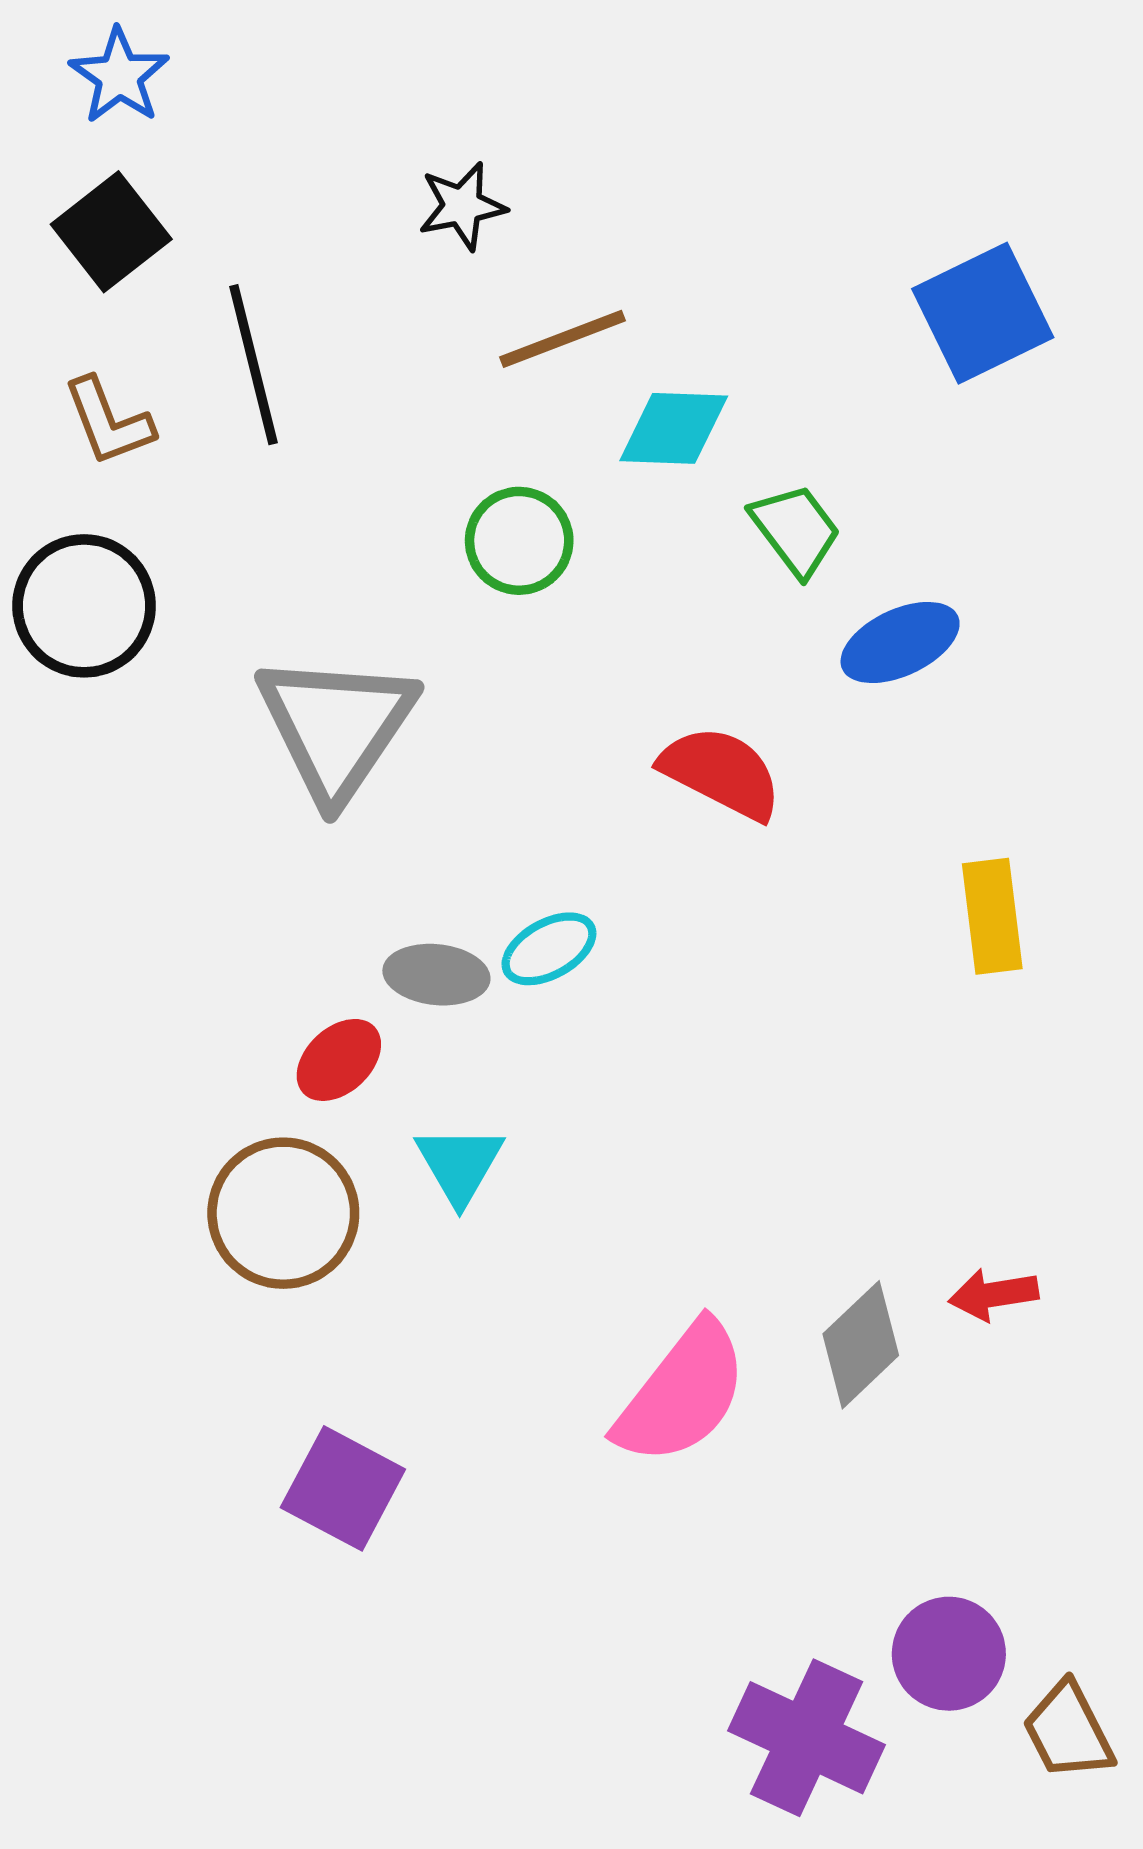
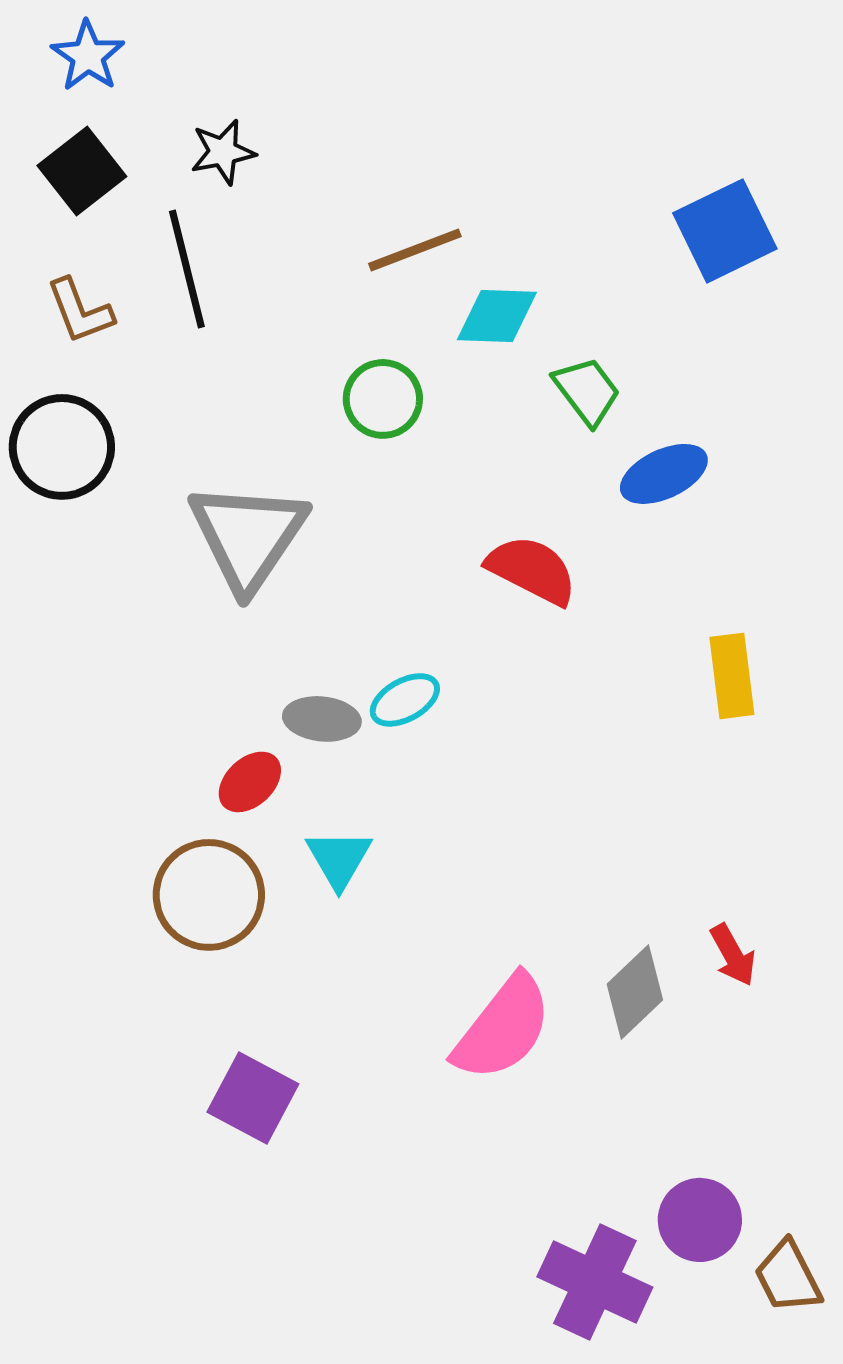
black star: (462, 206) -> (223, 152), moved
red arrow: (994, 1294) -> (733, 955), turned -110

